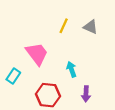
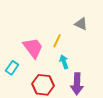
yellow line: (64, 26) -> (57, 41), moved
purple arrow: (86, 94) -> (77, 84), size x1.5

